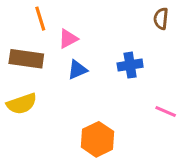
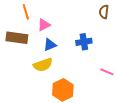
yellow semicircle: (22, 104) -> (43, 65), moved

